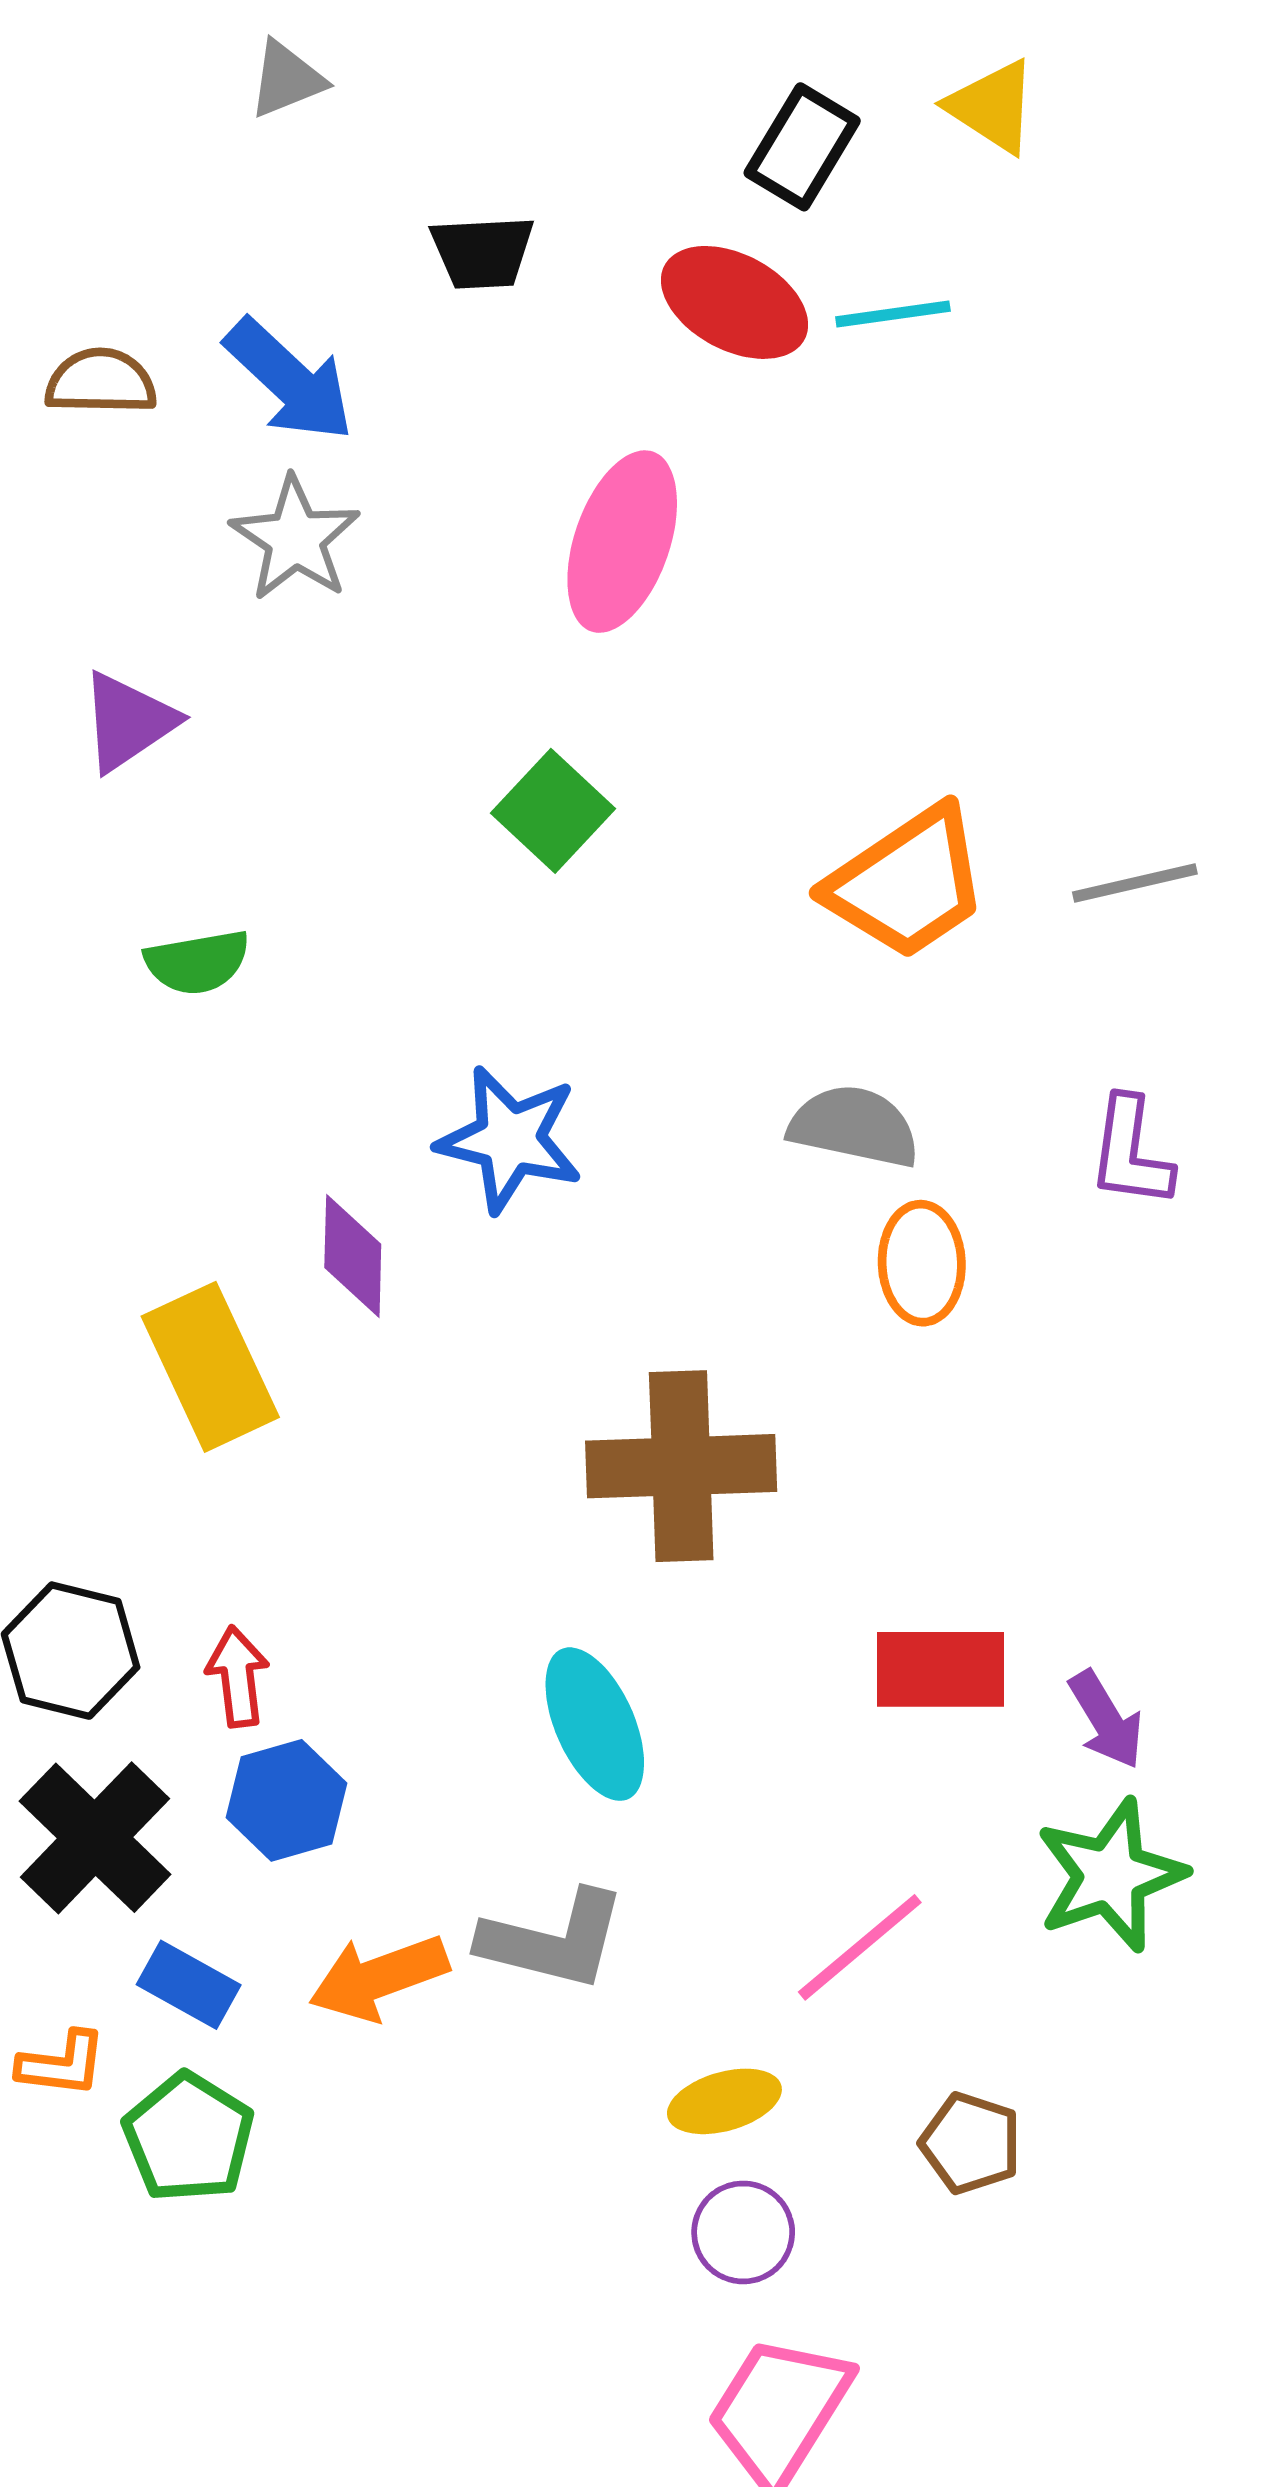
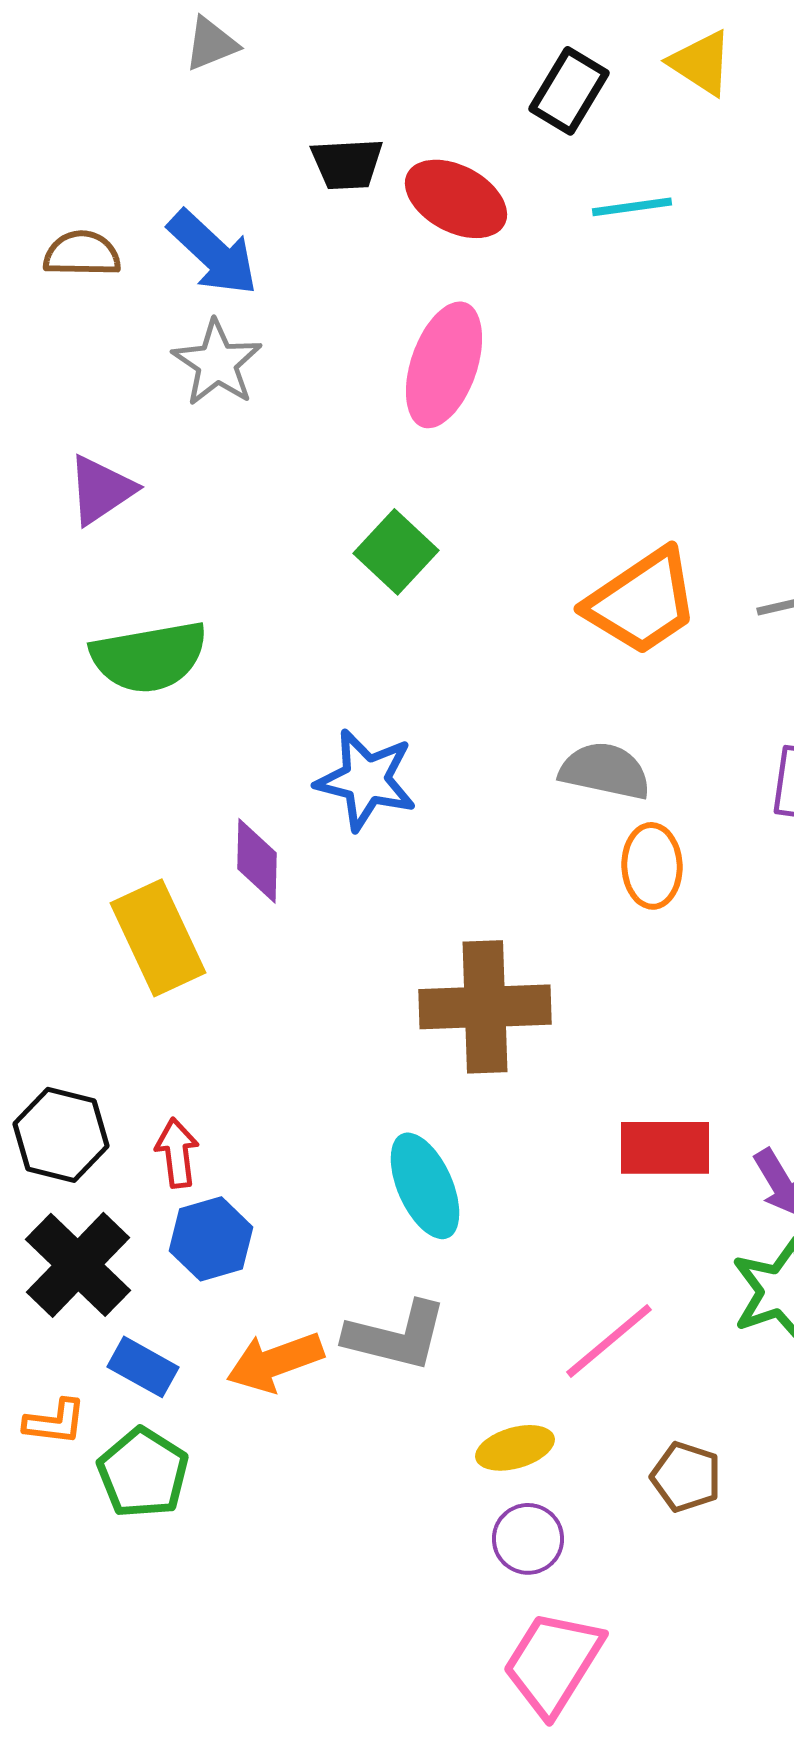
red ellipse: (735, 302) -> (456, 199), moved
green semicircle: (197, 962) -> (149, 657), size x1.6

